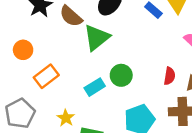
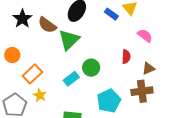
red semicircle: (169, 76) -> (126, 57), moved
yellow star: (66, 118) -> (40, 95), moved

